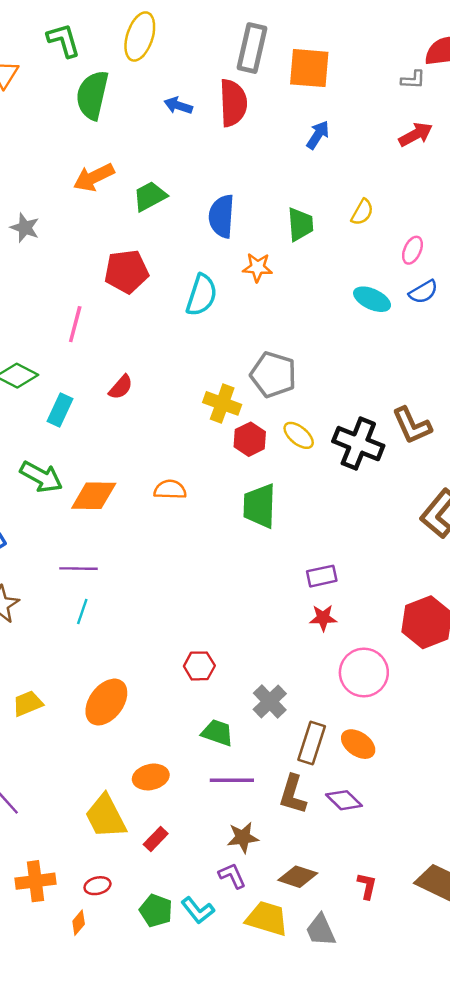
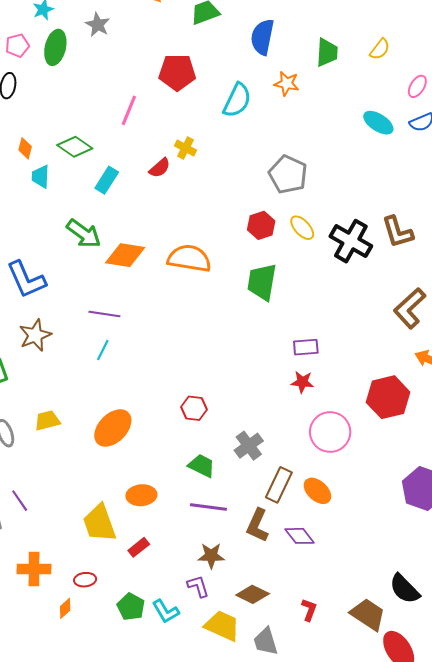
yellow cross: (222, 403) -> (185, 148), moved, size x0.7
orange semicircle: (170, 490) -> (189, 258), size x1.6

